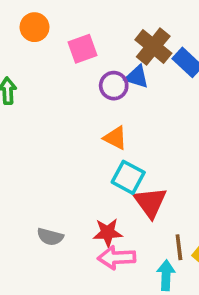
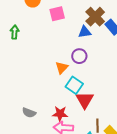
blue triangle: (137, 77) -> (85, 32), turned -32
purple circle: (114, 86) -> (79, 56), moved
orange triangle: (115, 138) -> (62, 68), moved, turned 40

